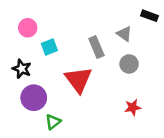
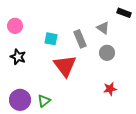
pink circle: (28, 28) -> (15, 26), moved
cyan square: (49, 47) -> (51, 39), moved, turned 32
purple circle: (34, 98) -> (20, 100), moved

